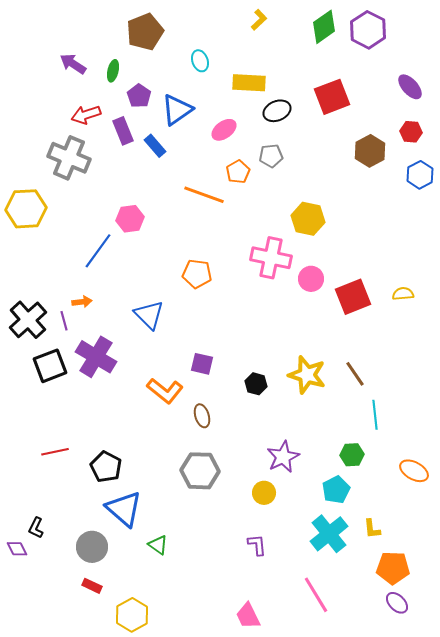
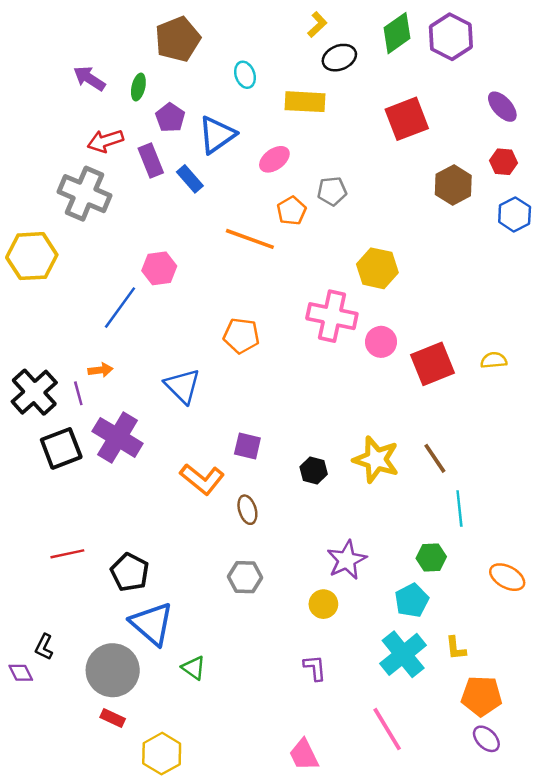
black ellipse: (277, 111) -> (339, 58), moved
gray hexagon: (200, 471) -> (245, 577), size x0.7
gray circle: (92, 547) -> (113, 670), size x1.4

